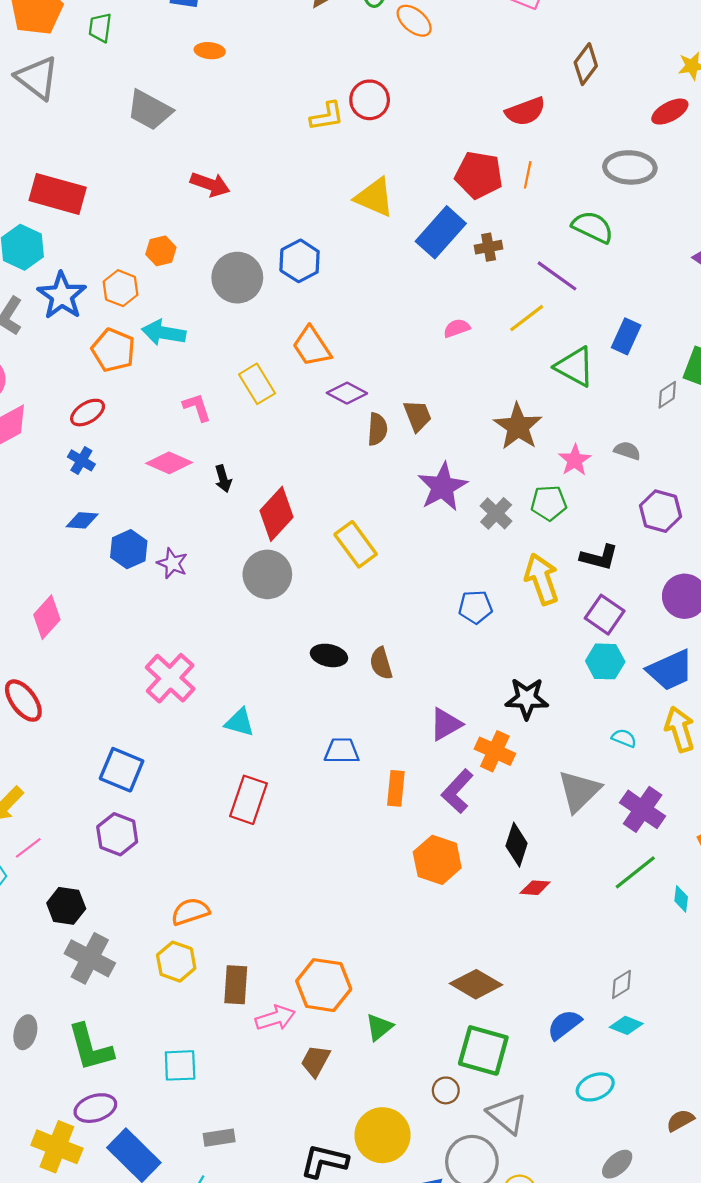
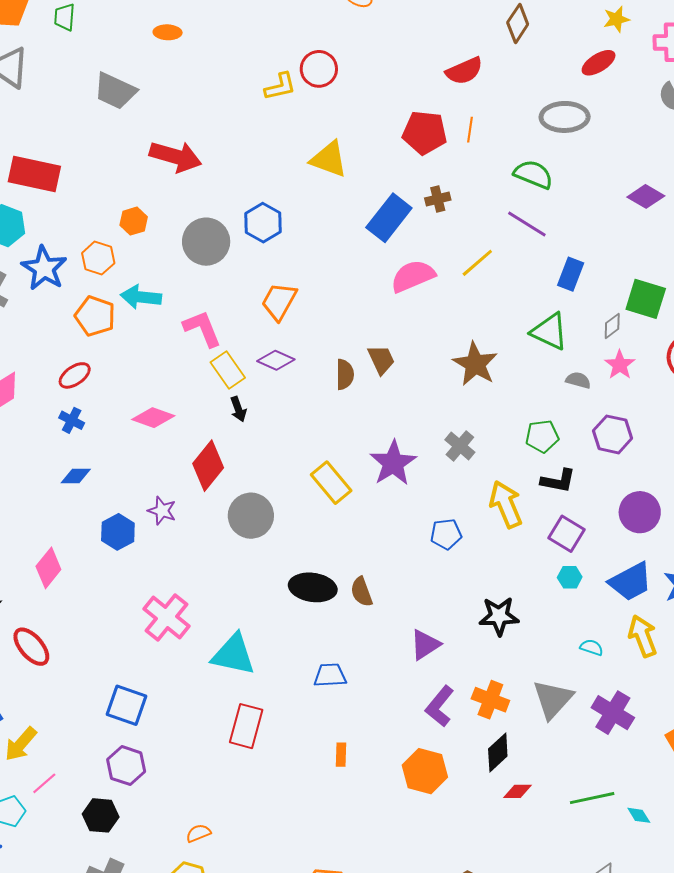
red arrow: (210, 184) -> (176, 157), size x1.4
blue rectangle: (441, 232) -> (389, 218), moved
purple line: (557, 276) -> (527, 224), moved
pink semicircle: (457, 328) -> (413, 276), size x1.8
orange trapezoid: (312, 346) -> (279, 301), turned 66
green triangle: (575, 367) -> (549, 331), moved
yellow rectangle: (257, 384) -> (228, 370), moved
purple diamond: (347, 393) -> (276, 360), moved
pink L-shape: (197, 407) -> (202, 329), moved, size x1.4
pink star: (575, 460) -> (620, 365), moved
black arrow: (223, 479) -> (238, 409), moved
purple star: (443, 487) -> (393, 463), moved
green pentagon: (549, 503) -> (542, 436), moved
red diamond: (277, 514) -> (208, 466), moved
blue hexagon: (129, 549) -> (118, 532), moved
black ellipse: (329, 655) -> (313, 587), size x1.4
cyan hexagon: (605, 661) -> (570, 577), size x0.7
cyan triangle: (240, 722) -> (233, 655), size x1.6
orange cross: (495, 751) -> (490, 700), moved
orange rectangle: (396, 788) -> (341, 755), moved, size x0.7
black diamond: (517, 845) -> (498, 753), turned 33
green line: (635, 872) -> (592, 798), moved, turned 30
cyan diamond: (681, 899) -> (639, 815), moved, turned -35
black hexagon: (66, 906) -> (101, 815), moved
orange semicircle: (190, 912) -> (198, 833), size x0.7

